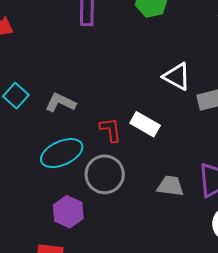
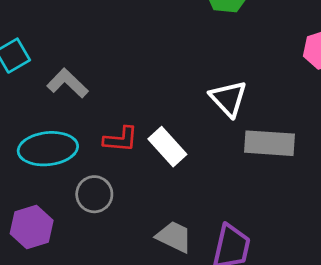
red L-shape: (111, 130) -> (121, 139), turned 84
gray circle: (105, 174) -> (94, 194), size x0.7

